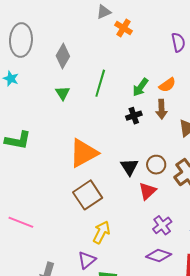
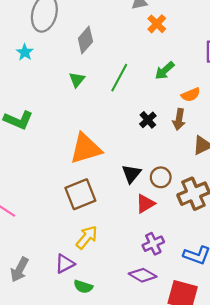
green arrow: (140, 87) -> (165, 71), moved
black cross: (134, 116) -> (148, 120), turned -35

